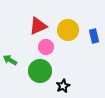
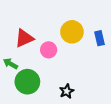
red triangle: (38, 26) -> (24, 38), moved
green circle: (40, 71) -> (27, 82), moved

